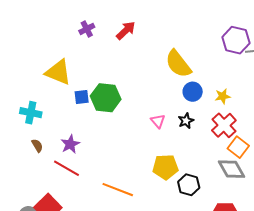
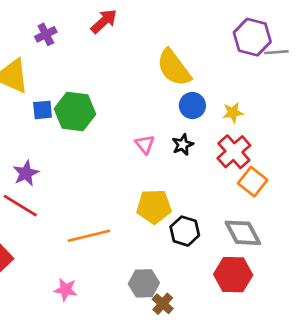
purple cross: (87, 29) -> (46, 34), moved
gray diamond: (232, 169) -> (243, 233), moved
orange line: (118, 190) -> (89, 236), turned -36

